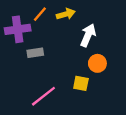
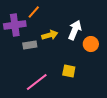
yellow arrow: (66, 14) -> (50, 35), moved
orange circle: (97, 63) -> (91, 44), moved

